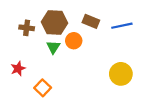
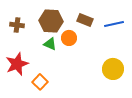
brown cross: (27, 28) -> (17, 25), moved
green triangle: (53, 47) -> (50, 44), turned -40
red star: (18, 69) -> (17, 64), size x1.6

